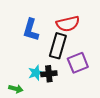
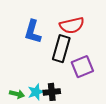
cyan star: (36, 73) -> (36, 92), moved
black cross: (49, 74) -> (52, 92), moved

